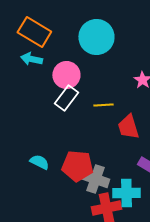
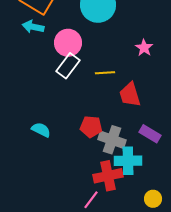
red pentagon: (77, 166) -> (91, 127), moved, size x0.7
gray cross: (95, 179) -> (112, 140), moved

